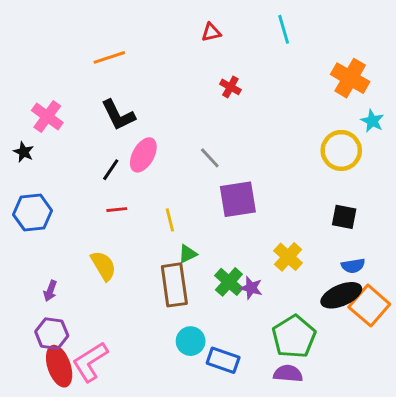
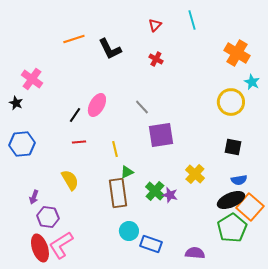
red triangle: (211, 32) -> (155, 25), moved, turned -32
black L-shape: (118, 115) -> (110, 49), moved
purple hexagon: (52, 334) -> (48, 217), moved
green pentagon: (294, 337) -> (232, 228), moved

